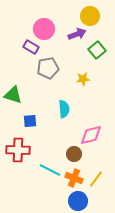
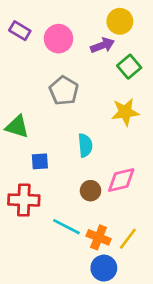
purple rectangle: (31, 47) -> (20, 31), moved
gray pentagon: (48, 68) -> (64, 91), turned -30
yellow star: (83, 79) -> (125, 112), moved, size x1.5
brown circle: (74, 154) -> (91, 191), moved

